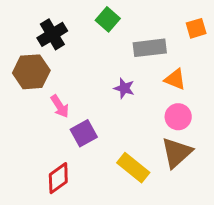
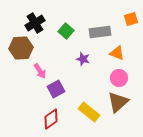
green square: (108, 19) -> (66, 31), moved
red diamond: (58, 178) -> (51, 119), moved

